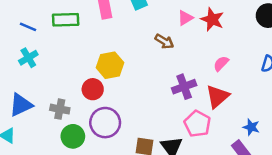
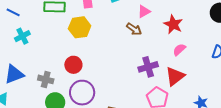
pink triangle: (185, 18) -> (144, 11), moved
red star: (212, 19) -> (173, 24), moved
blue line: (28, 27) -> (13, 12), moved
yellow hexagon: (110, 65) -> (80, 27), moved

